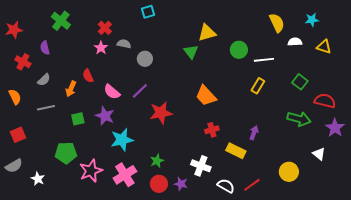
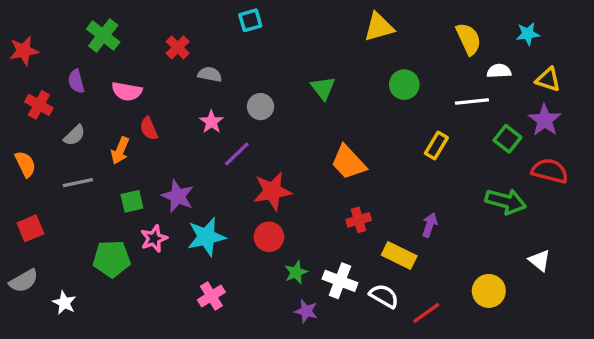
yellow triangle: (207, 33) -> (379, 27), moved
pink star: (101, 48) -> (211, 122), moved
gray circle: (145, 59) -> (260, 107), moved
white line: (264, 60) -> (472, 101), moved
pink semicircle: (112, 92) -> (127, 91), moved, turned -30
purple star: (335, 128) -> (545, 120), moved
green star: (157, 161) -> (296, 272), moved
pink star: (91, 171) -> (154, 238), moved, size x0.7
pink cross: (125, 175) -> (211, 296), size x0.7
red circle: (159, 184) -> (269, 237), moved
white semicircle: (226, 186) -> (384, 296), moved

